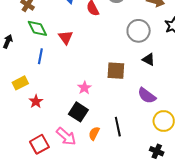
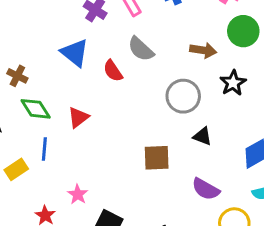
red triangle: (66, 37) -> (78, 117), turned 35
yellow rectangle: (20, 83) -> (16, 169), moved
pink star: (84, 88) -> (78, 194), moved

